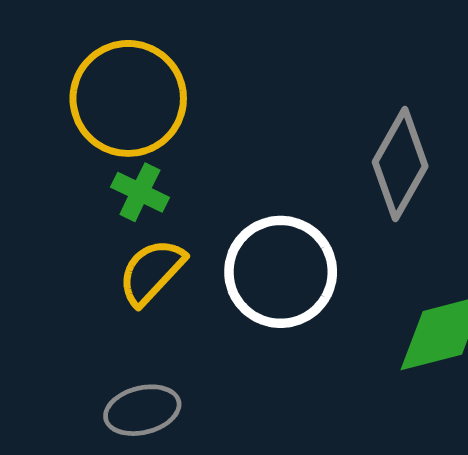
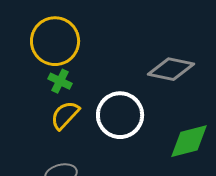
gray diamond: (400, 164) -> (171, 69), turned 72

